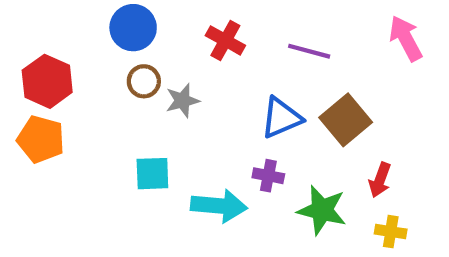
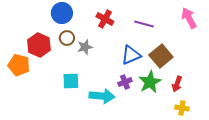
red hexagon: (47, 81) -> (39, 45), moved
purple cross: (268, 176) -> (125, 82), turned -32
green star: (322, 210) -> (150, 82), moved, turned 30

